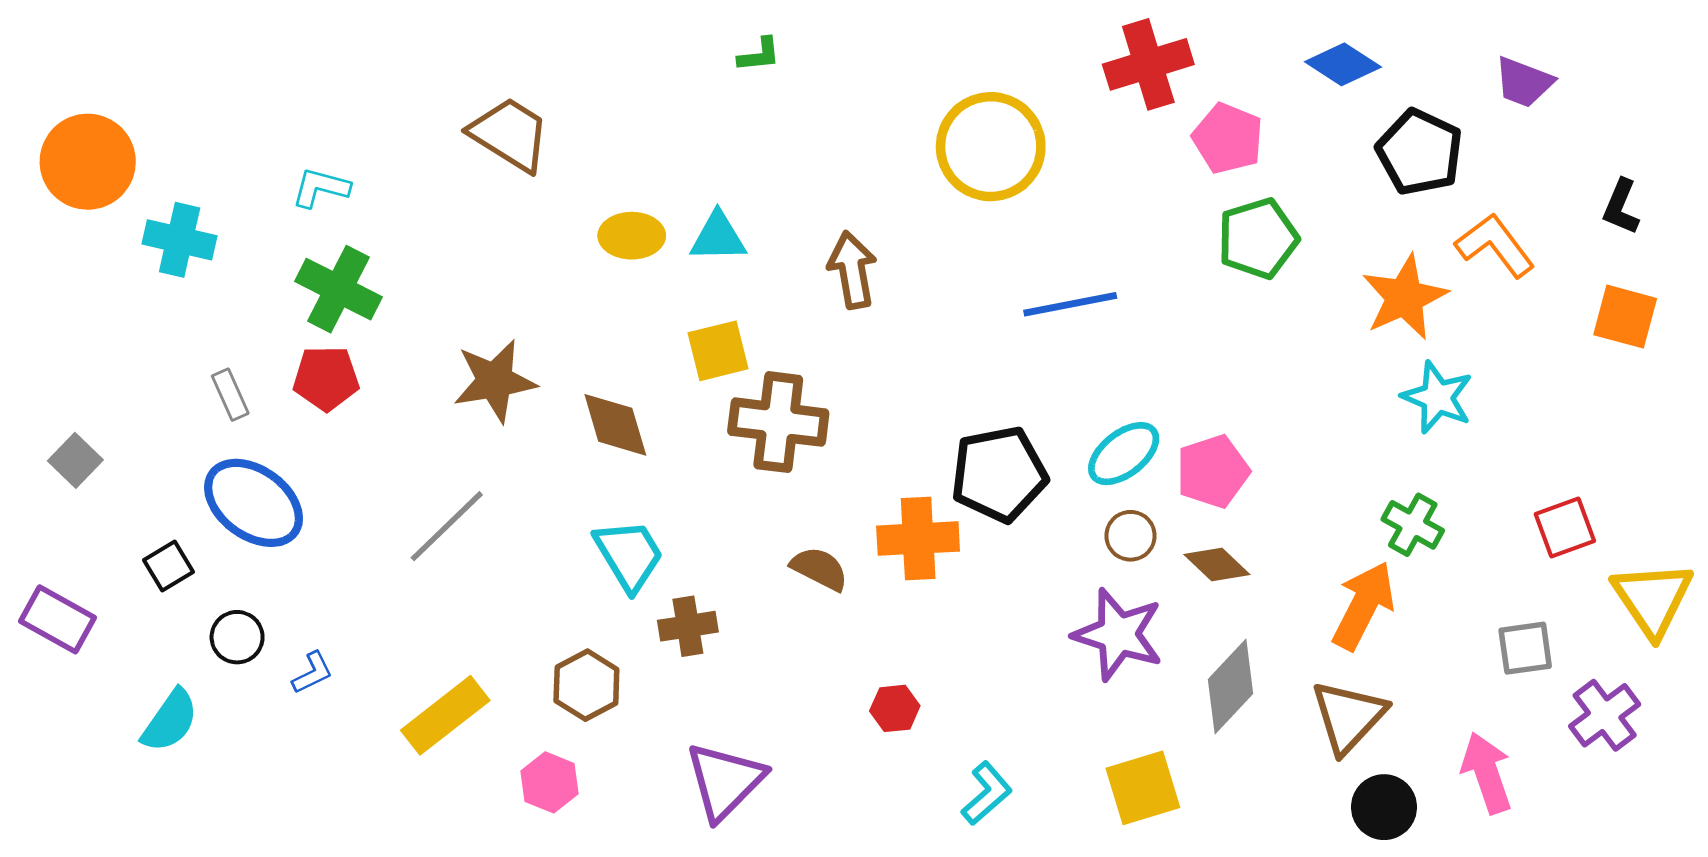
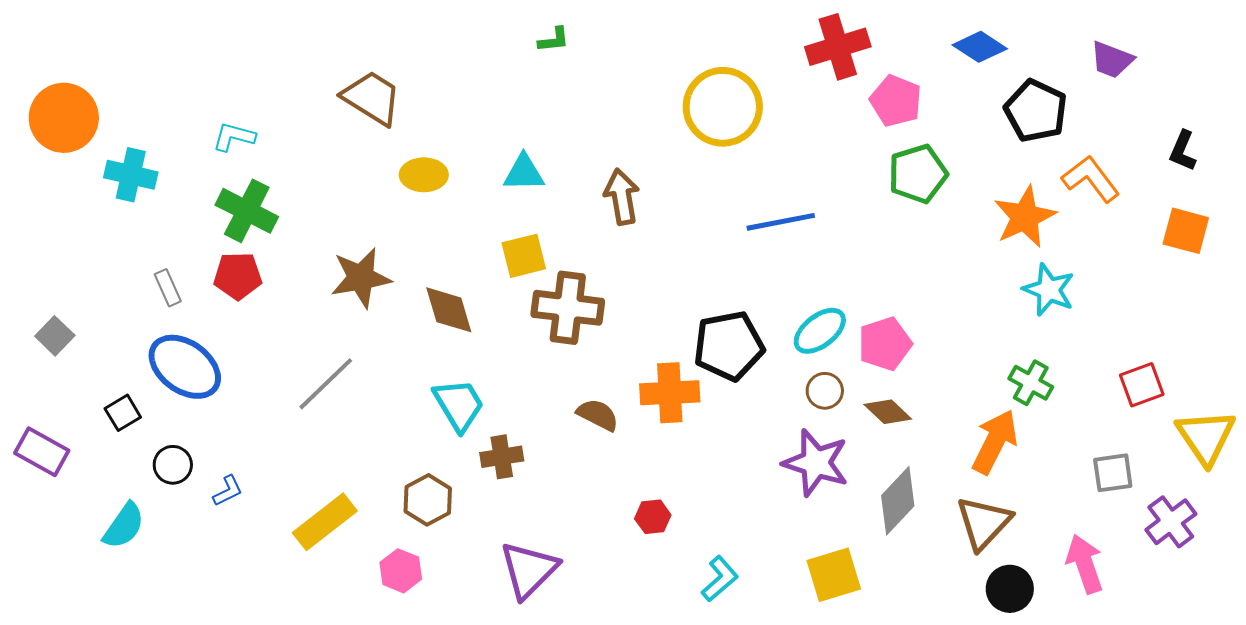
yellow ellipse: (632, 236) -> (424, 175), moved

